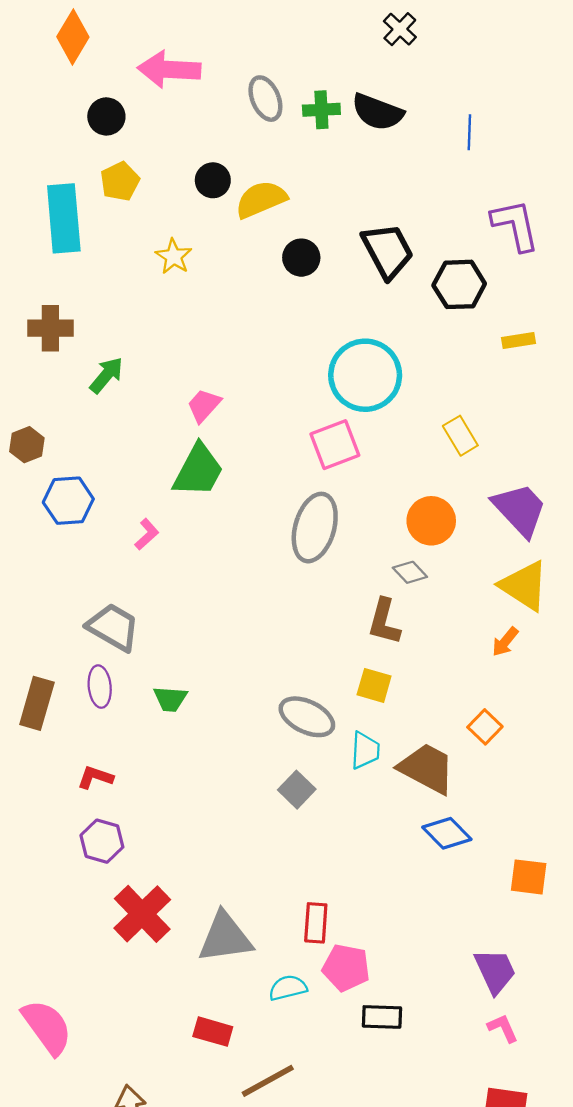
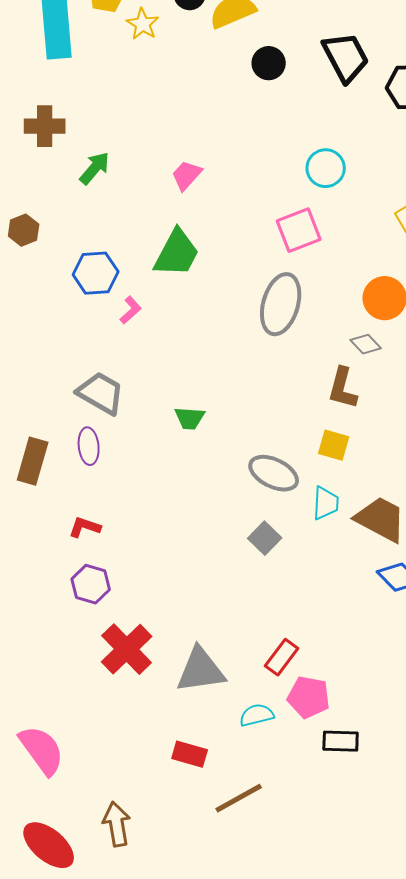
yellow star: (174, 256) -> (143, 24), moved
cyan circle: (365, 375) -> (326, 168), size x0.6
pink trapezoid: (204, 405) -> (187, 175), moved
blue hexagon: (68, 501) -> (96, 273), moved
green trapezoid: (170, 699) -> (190, 418), moved
red rectangle: (316, 923) -> (282, 657), turned 33

